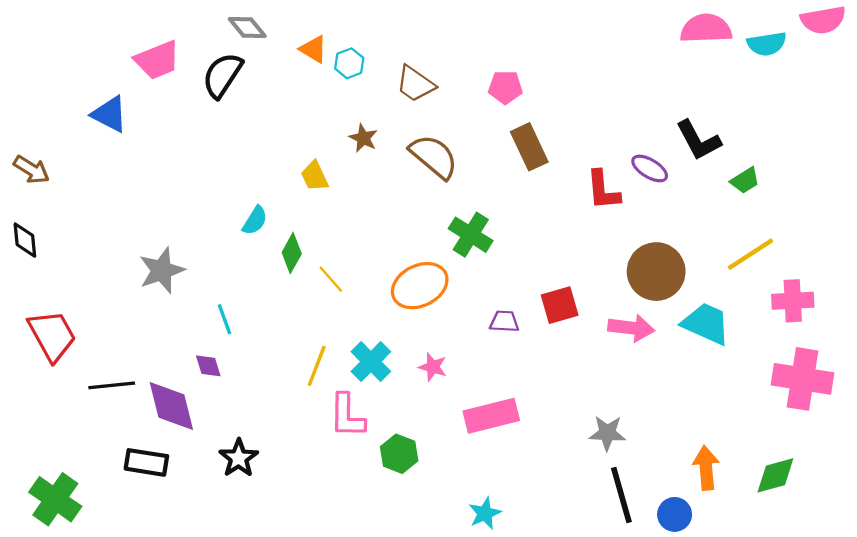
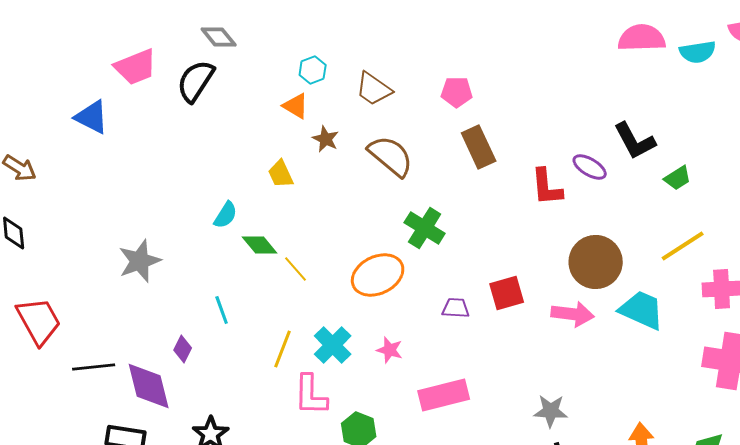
orange triangle: (313, 49) -> (296, 106), moved
green diamond: (292, 253) -> (260, 245), turned -69
cyan line: (224, 319) -> (222, 310), moved
purple diamond: (208, 366) -> (183, 349), turned 44

